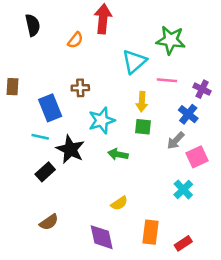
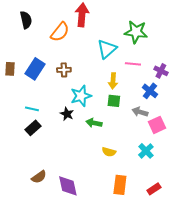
orange semicircle: (75, 40) -> (60, 32), size x1.5
blue rectangle: (50, 108) -> (35, 69), moved, turned 55
gray arrow: (176, 141) -> (140, 112), turned 63
black star: (70, 149) -> (67, 114), moved, size x0.6
black rectangle: (45, 172) -> (33, 128), moved
yellow semicircle: (119, 203) -> (109, 152), moved, turned 48
purple diamond: (102, 237) -> (68, 186), moved
red rectangle: (183, 243) -> (154, 189), moved

